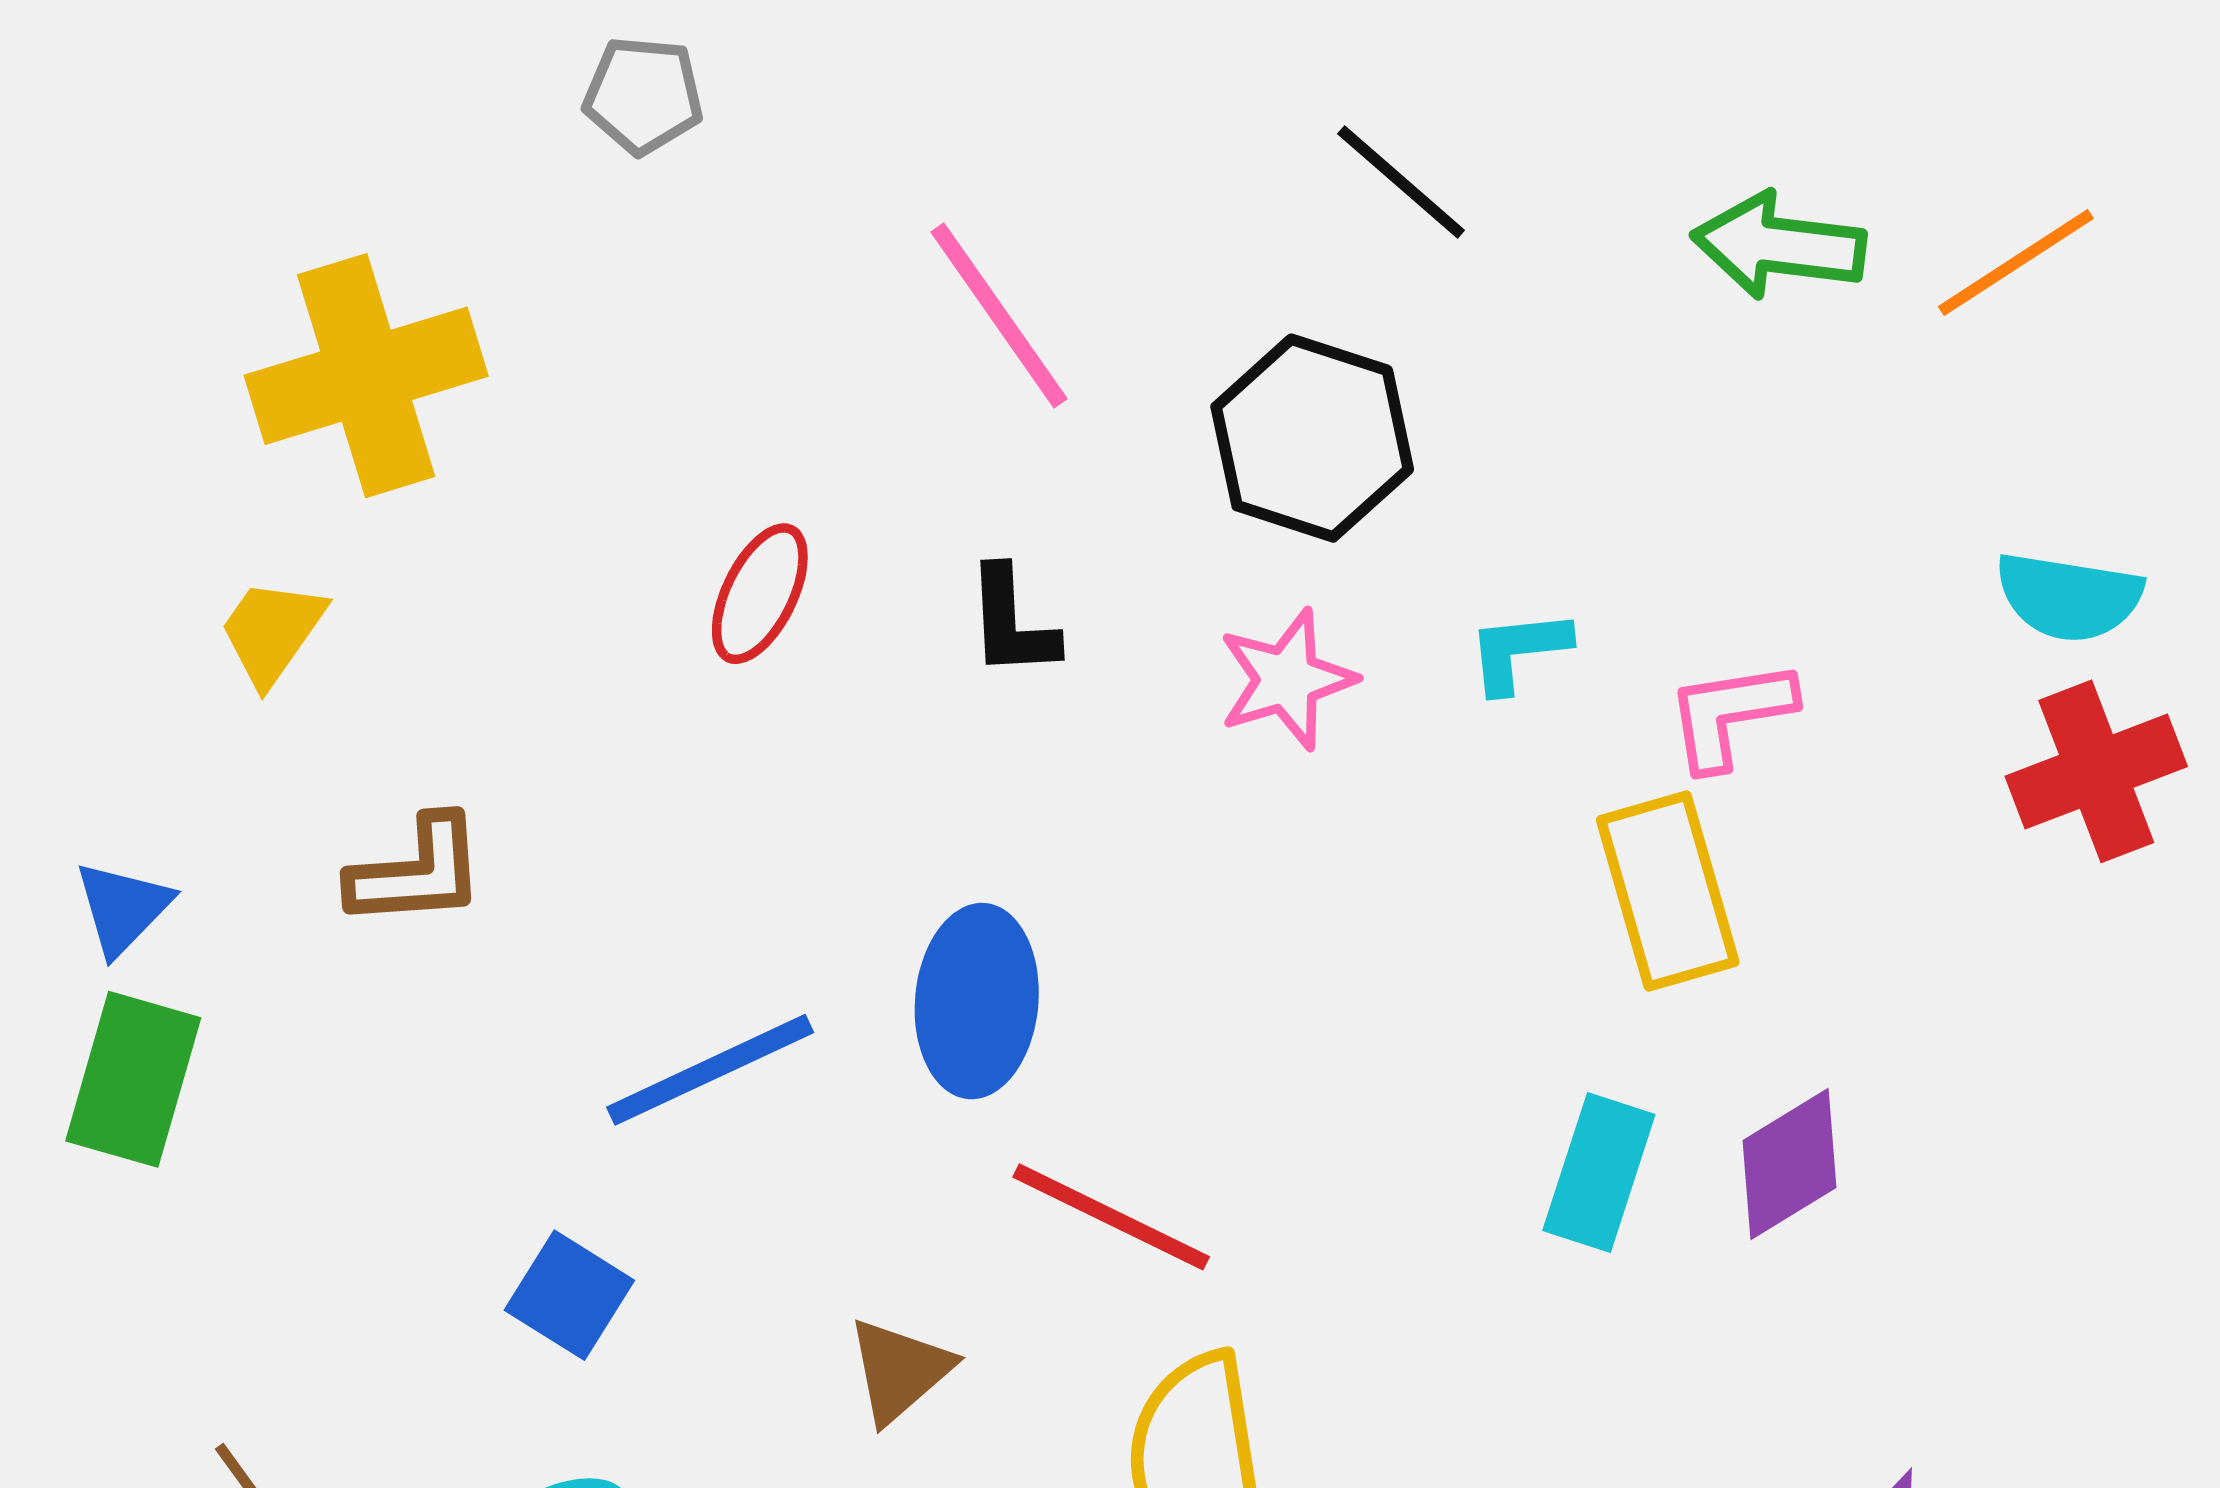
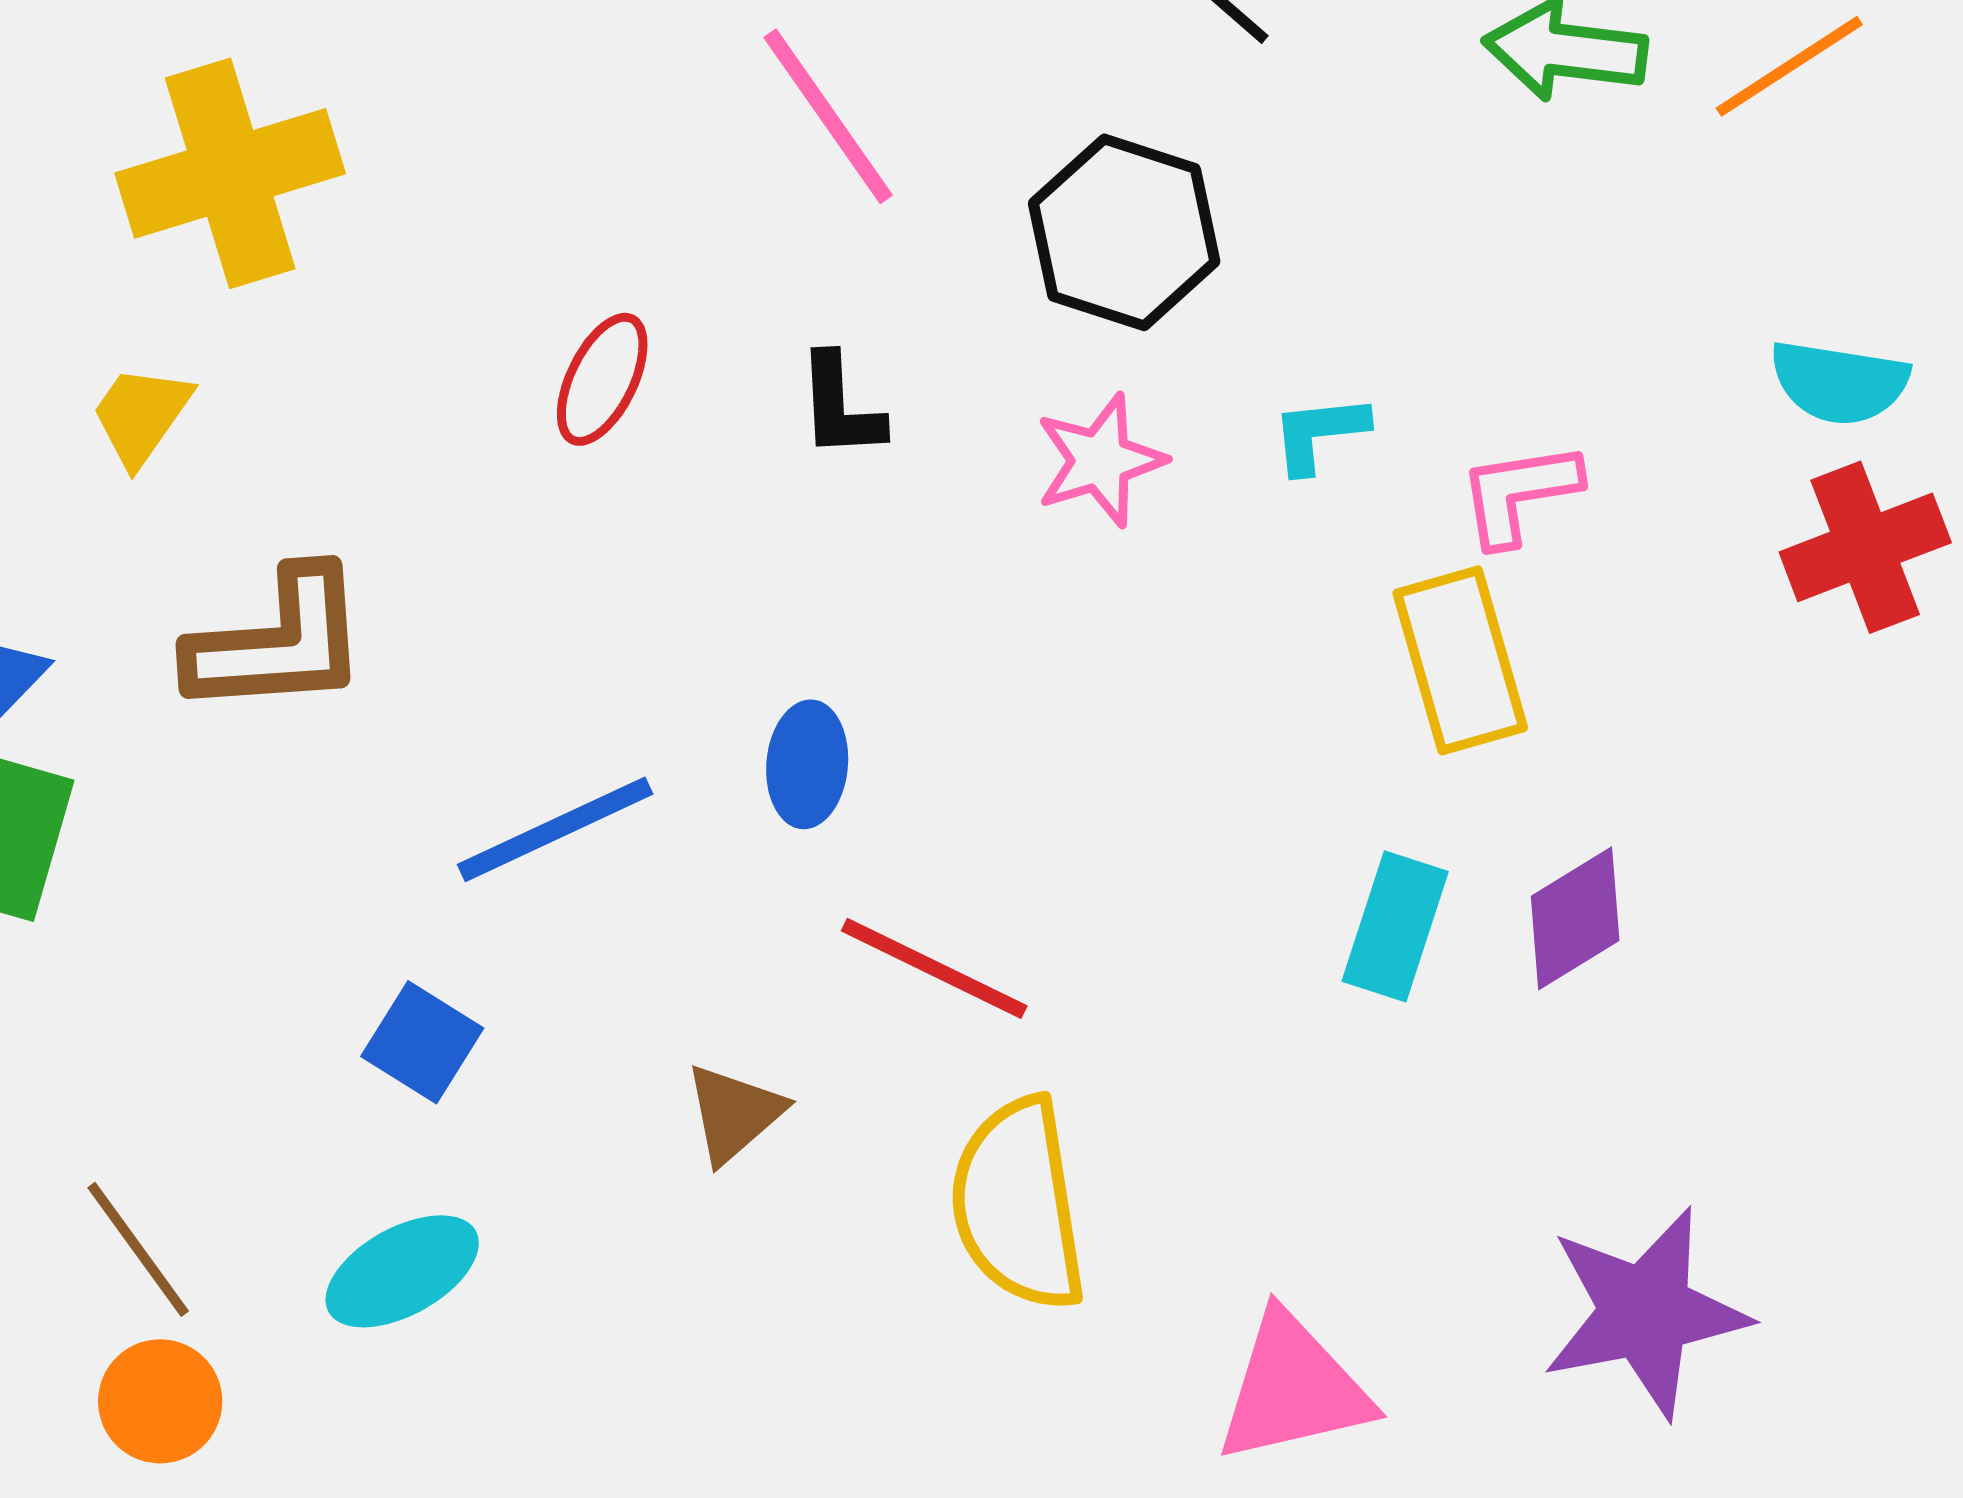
brown L-shape: (417, 872) -> (278, 642), size x1.4
blue ellipse: (977, 1001) -> (807, 764), size x0.7

